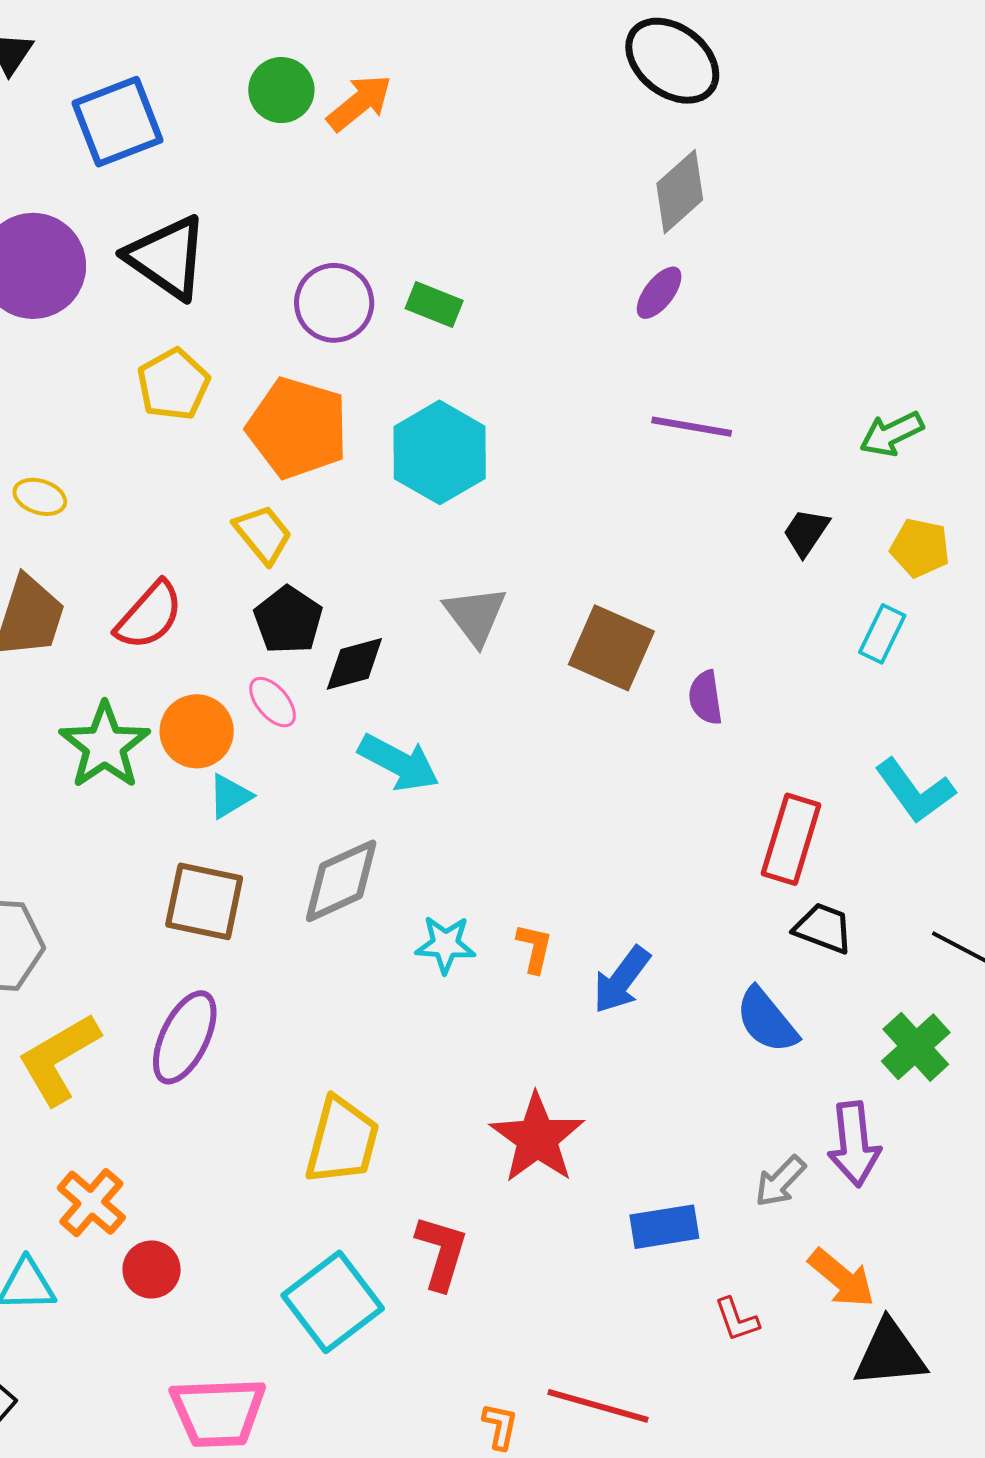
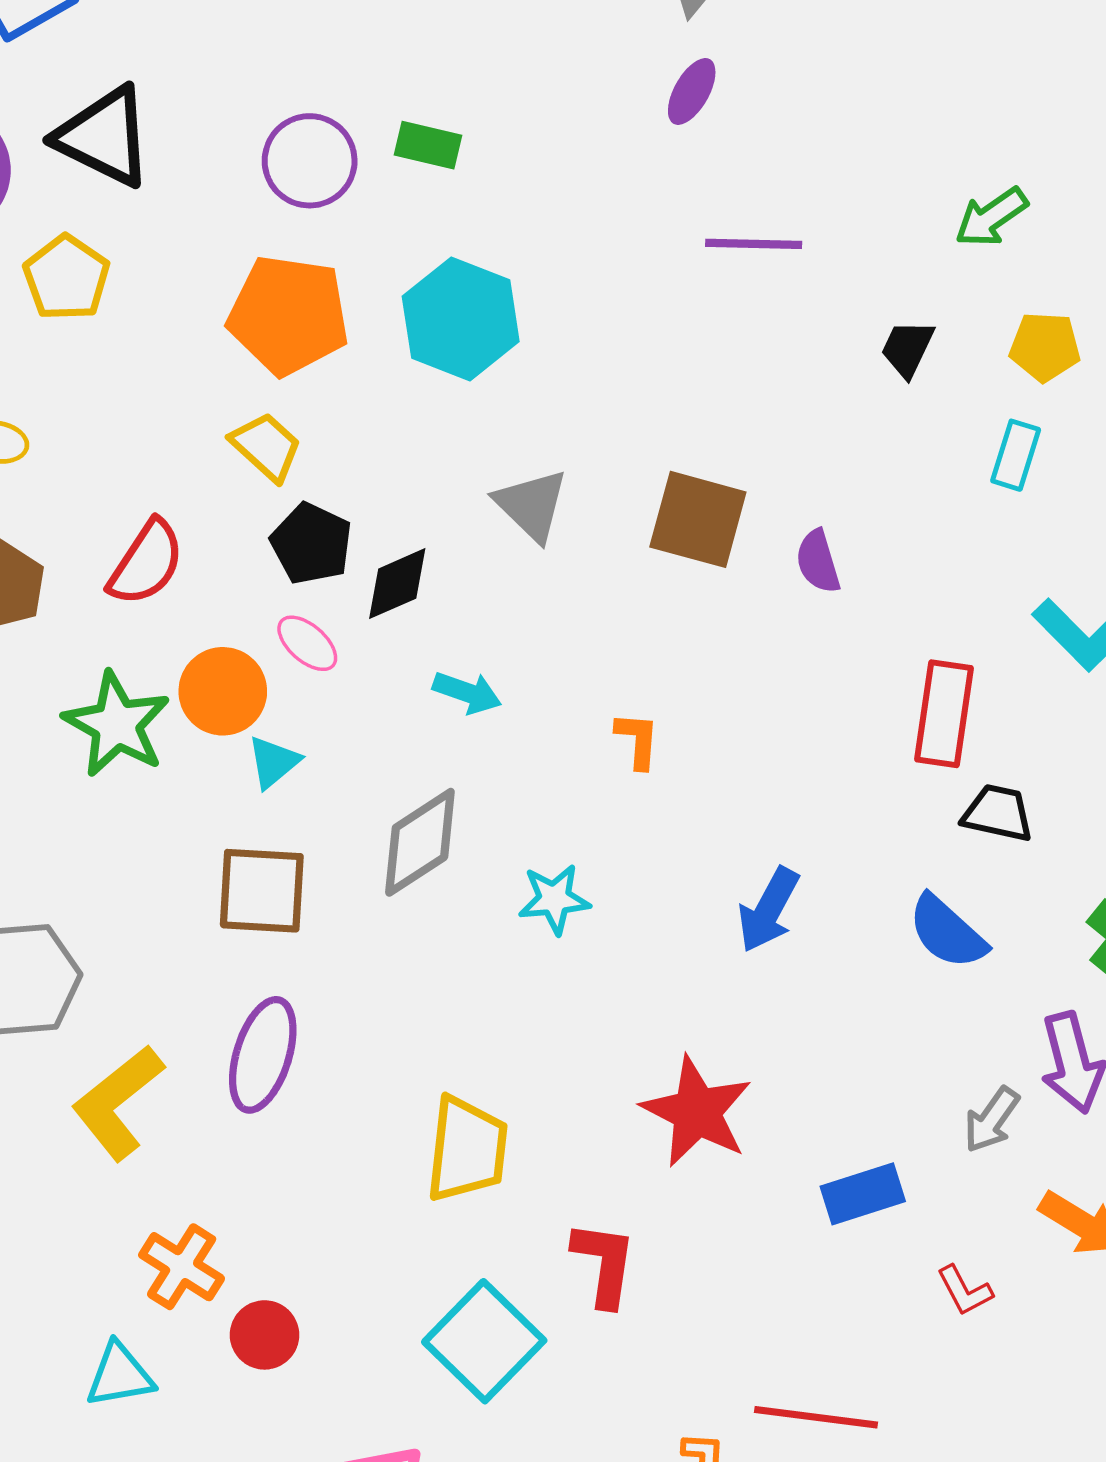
yellow pentagon: (173, 384) -> (66, 278), moved
cyan arrow: (399, 763) -> (467, 693), size x0.7
orange L-shape: (534, 948) -> (637, 740), moved

